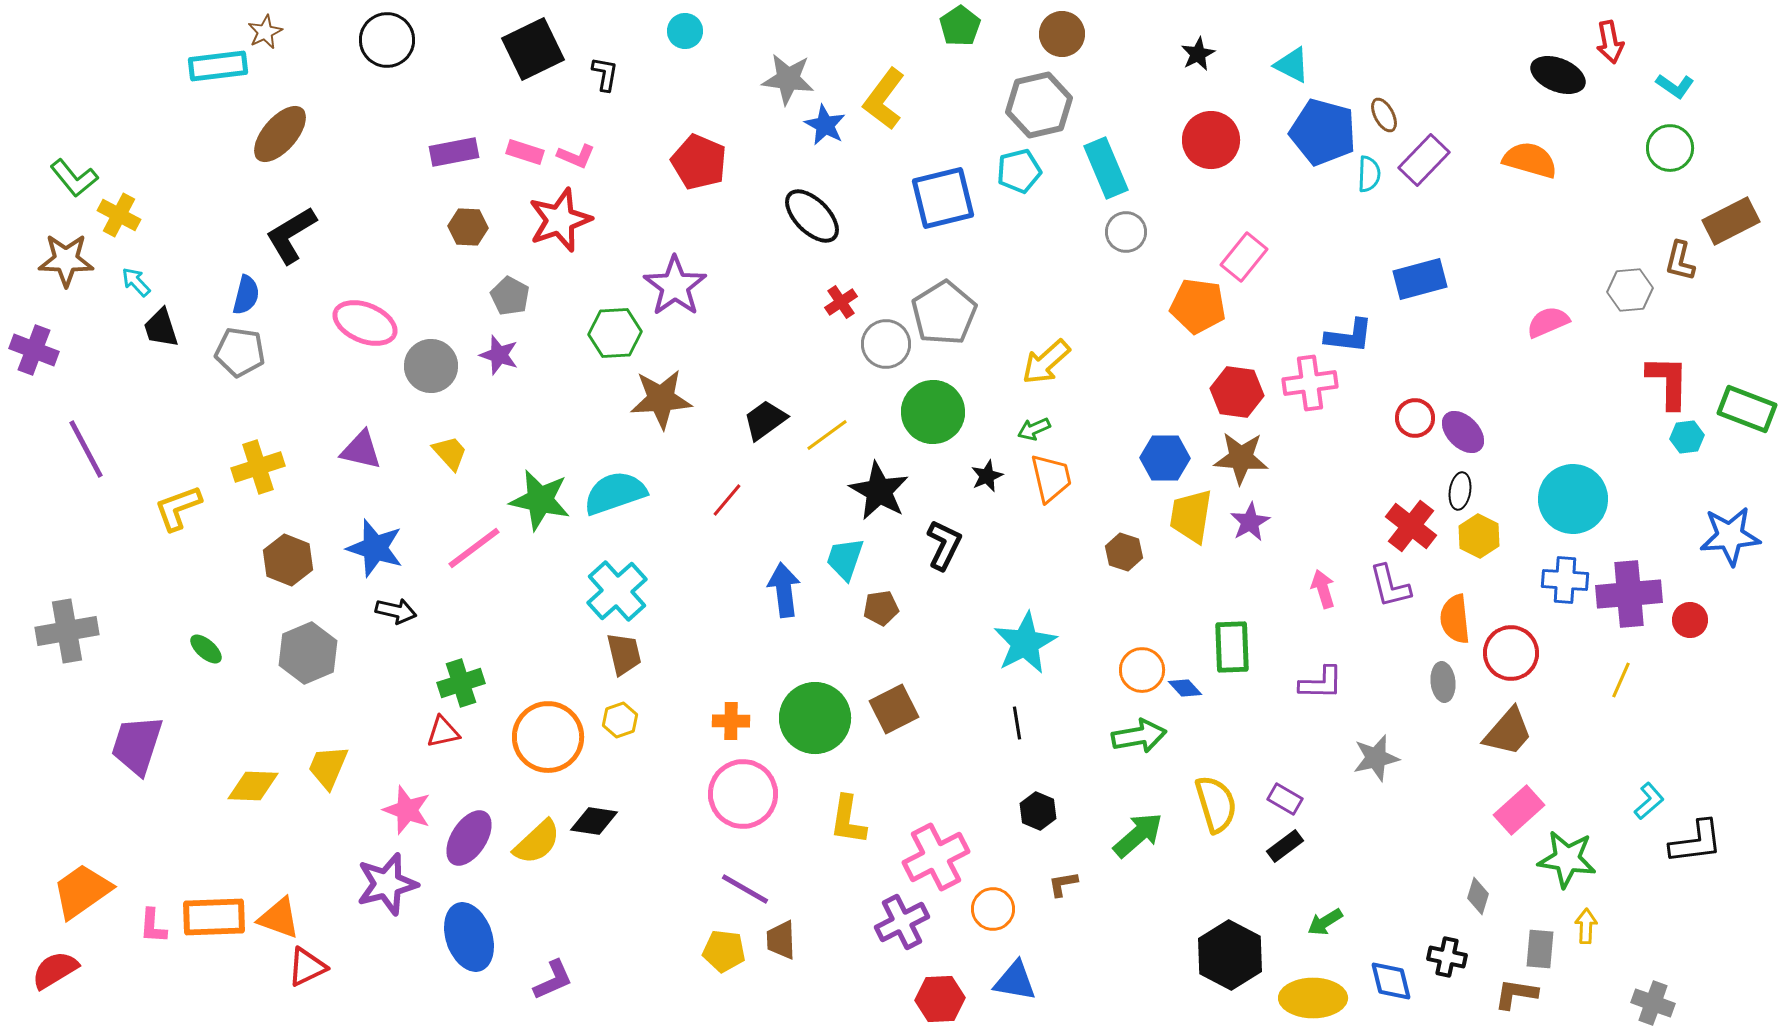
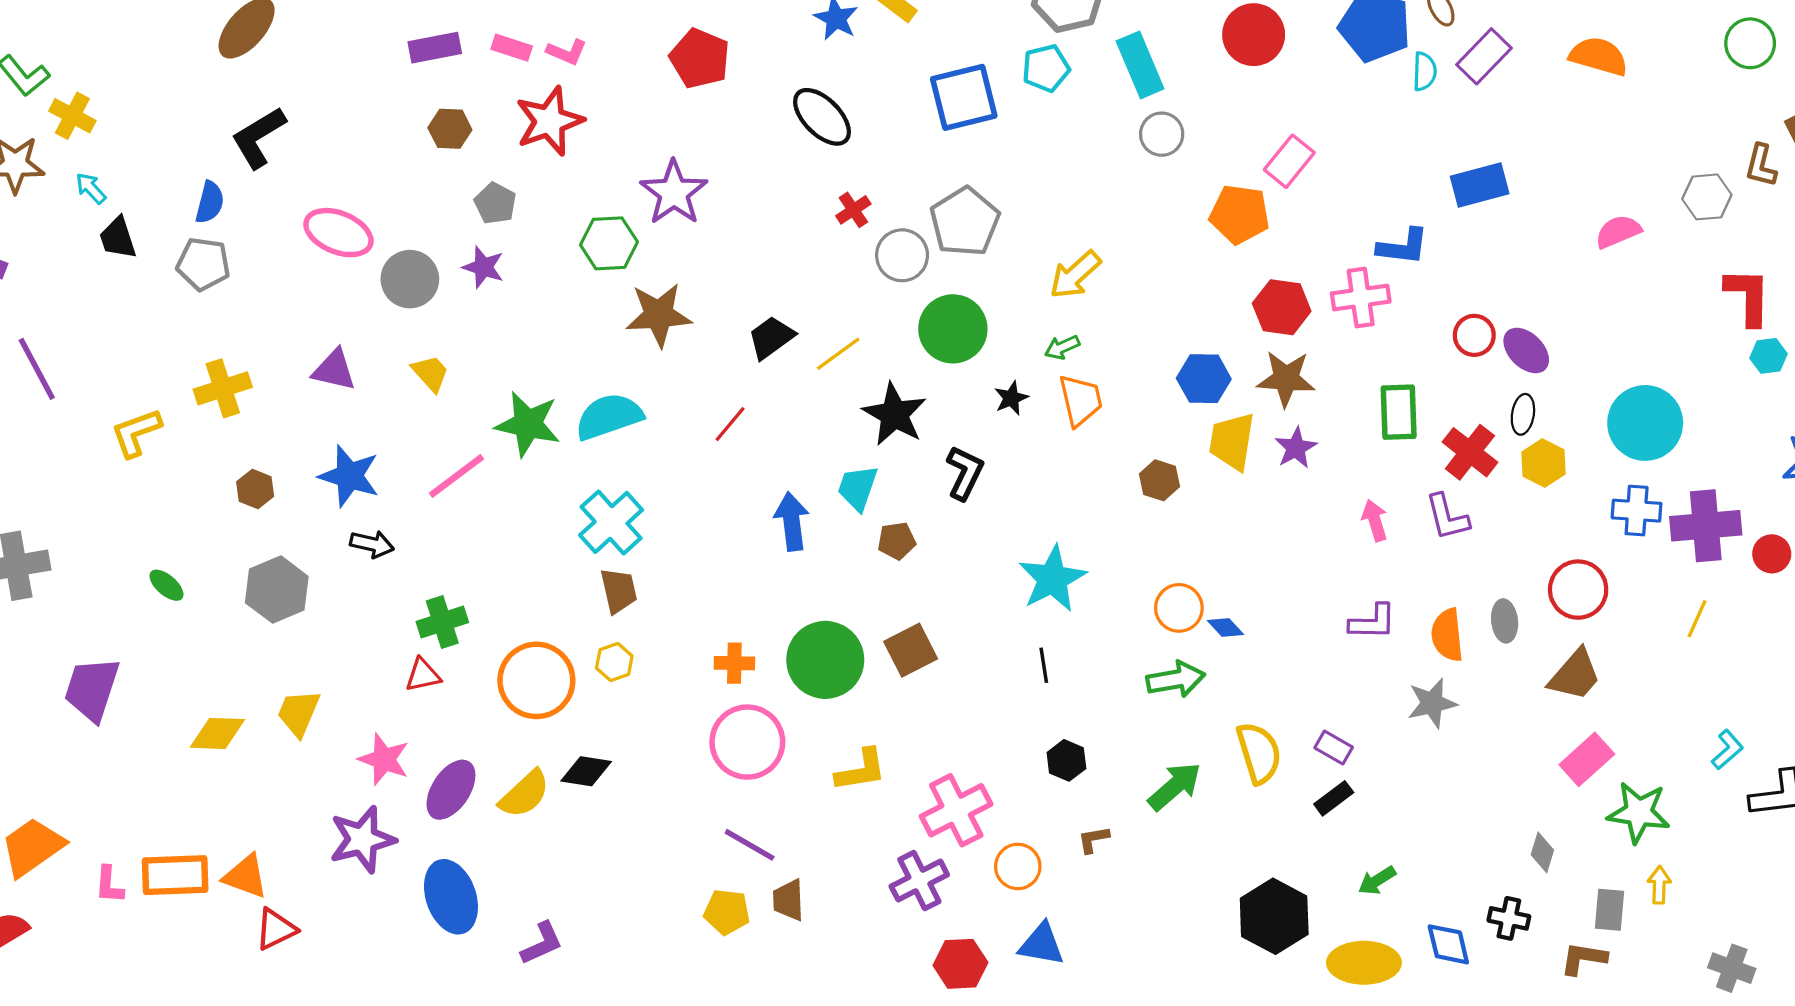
brown hexagon: (288, 560) -> (255, 489), size x0.7
orange semicircle: (1455, 619) -> (1447, 635), moved
green rectangle: (1232, 647) -> (1399, 412), moved
yellow L-shape: (848, 820) -> (861, 770), turned -108

